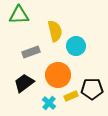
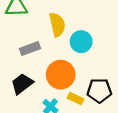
yellow rectangle: (71, 96) -> (75, 98), turned 48

